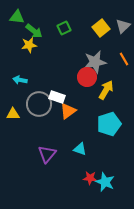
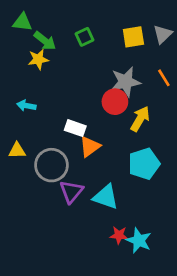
yellow square: (101, 28) -> (133, 37), turned 30
gray circle: (39, 104) -> (51, 165), moved
cyan triangle: (80, 149) -> (106, 197), size x1.5
purple triangle: (47, 154) -> (71, 192), moved

